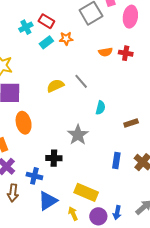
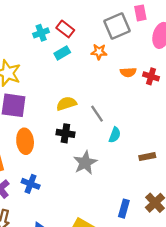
orange star: (66, 39) -> (99, 52), moved
gray line: (81, 81) -> (97, 114), moved
black cross: (54, 158) -> (65, 133), moved
blue rectangle: (116, 160) -> (124, 209), moved
blue cross: (34, 176) -> (31, 184), moved

